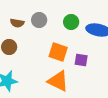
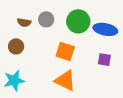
green circle: (71, 22) -> (78, 21), size x1.5
purple square: (81, 60) -> (104, 60), moved

